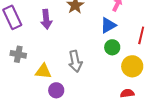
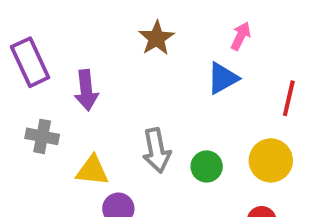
purple arrow: (46, 19) -> (86, 90), moved
green circle: (112, 47) -> (207, 166), moved

